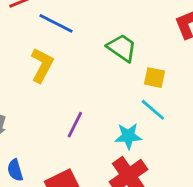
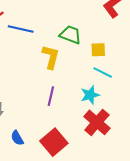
yellow L-shape: (42, 65) -> (51, 57), moved

